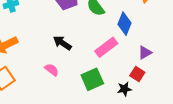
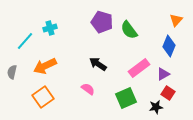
blue diamond: (124, 24) -> (169, 46), moved
purple triangle: (145, 53) -> (163, 74), moved

